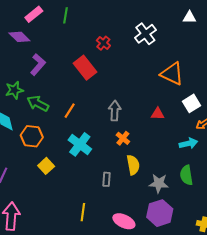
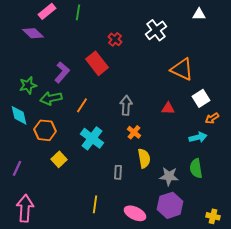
purple L-shape: (38, 65) -> (62, 72), moved
green arrow: (38, 103) -> (51, 98), turned -40

